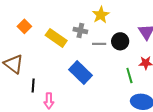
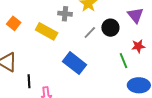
gray cross: (80, 30) -> (65, 14), moved
gray line: (99, 44) -> (90, 32), turned -40

